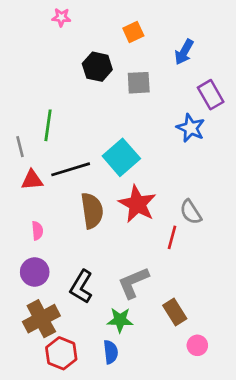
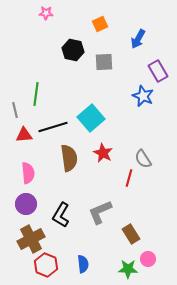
red star: (137, 204) -> (103, 153), size x0.7
pink semicircle: (37, 231) -> (28, 173), size x1.5
green star: (120, 320) -> (128, 269), moved

